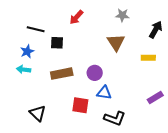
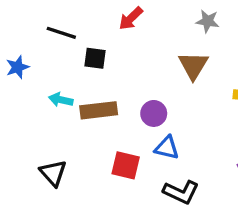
blue star: (27, 51) -> (17, 67), moved
cyan arrow: (24, 69) -> (61, 100), moved

